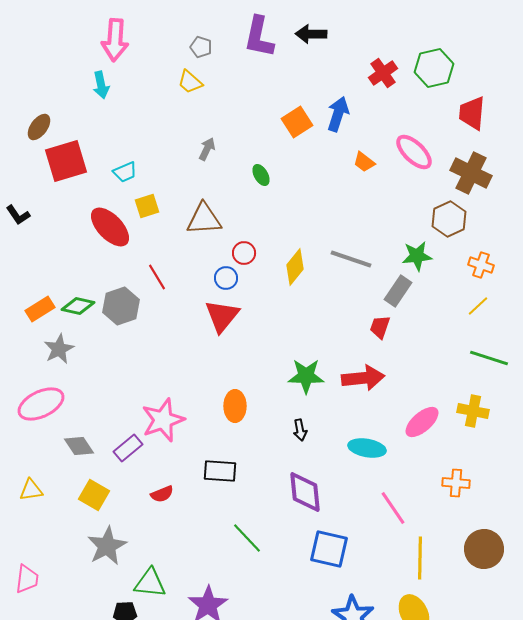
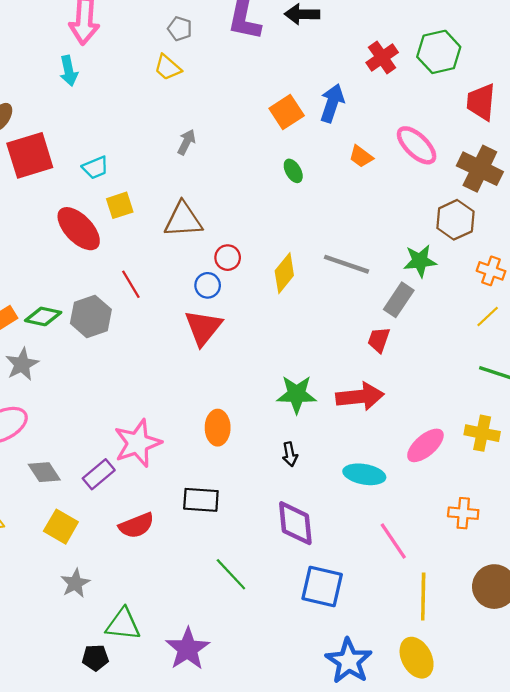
green ellipse: (261, 175) -> (293, 171), moved
red semicircle: (162, 494) -> (136, 525), size x1.4
gray star: (107, 546) -> (75, 583), size x0.7

